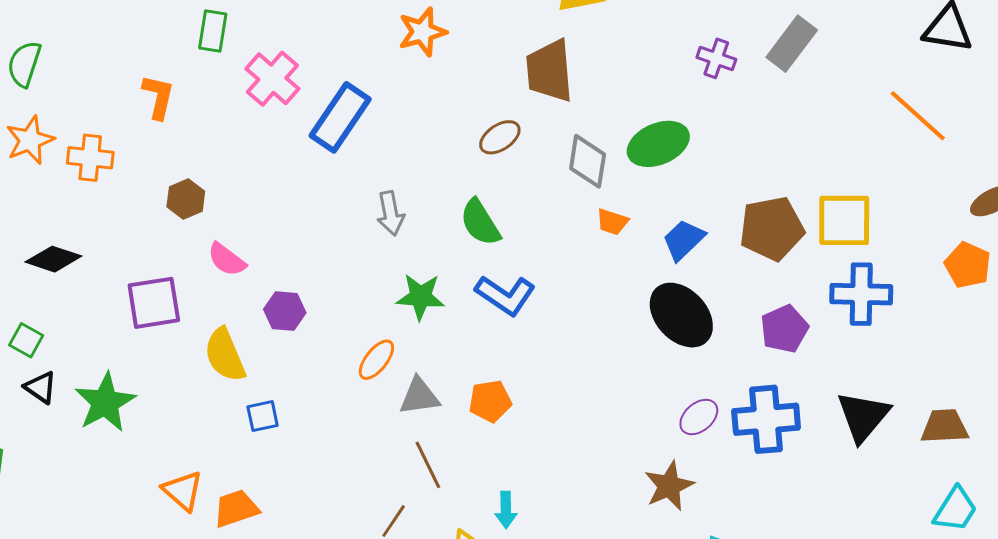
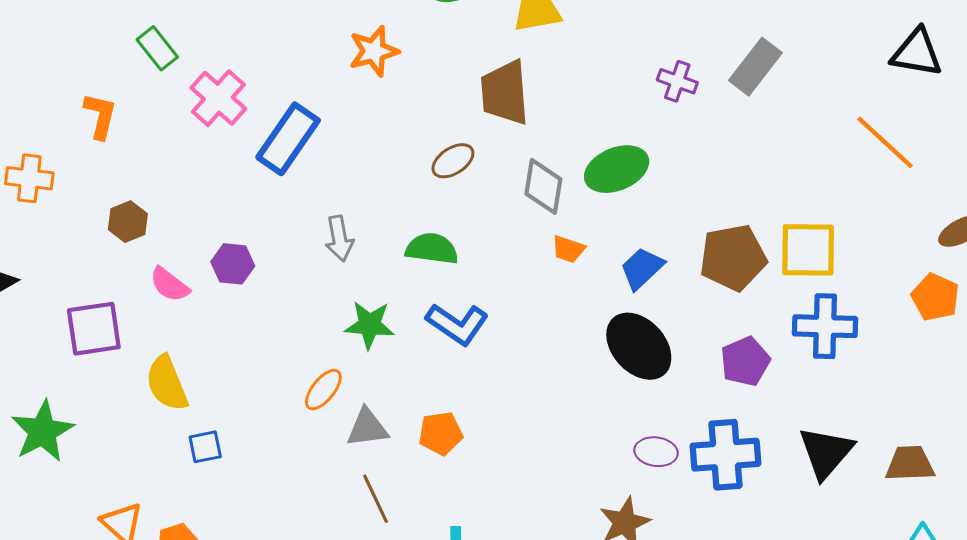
green rectangle: (213, 31) -> (157, 48), turned -48
green semicircle: (480, 222) -> (432, 249), turned 129
purple hexagon: (285, 311) -> (233, 264), moved
purple ellipse: (699, 417) -> (656, 452), turned 48

